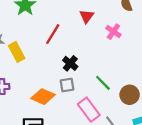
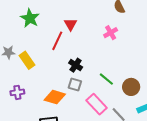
red triangle: (87, 16) -> (71, 24), moved
pink cross: (113, 32) -> (111, 33), turned 32
gray square: (67, 85) -> (75, 84), turned 32

